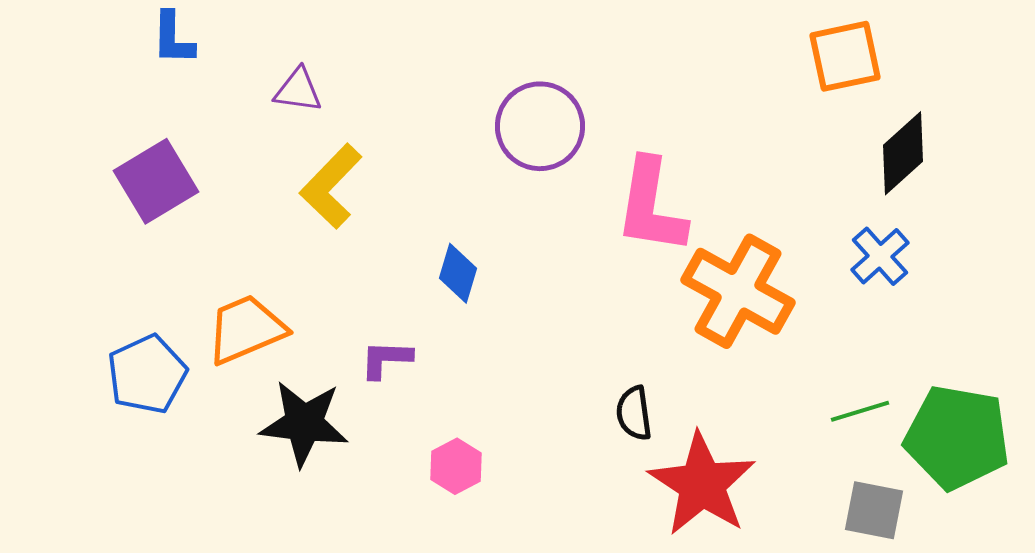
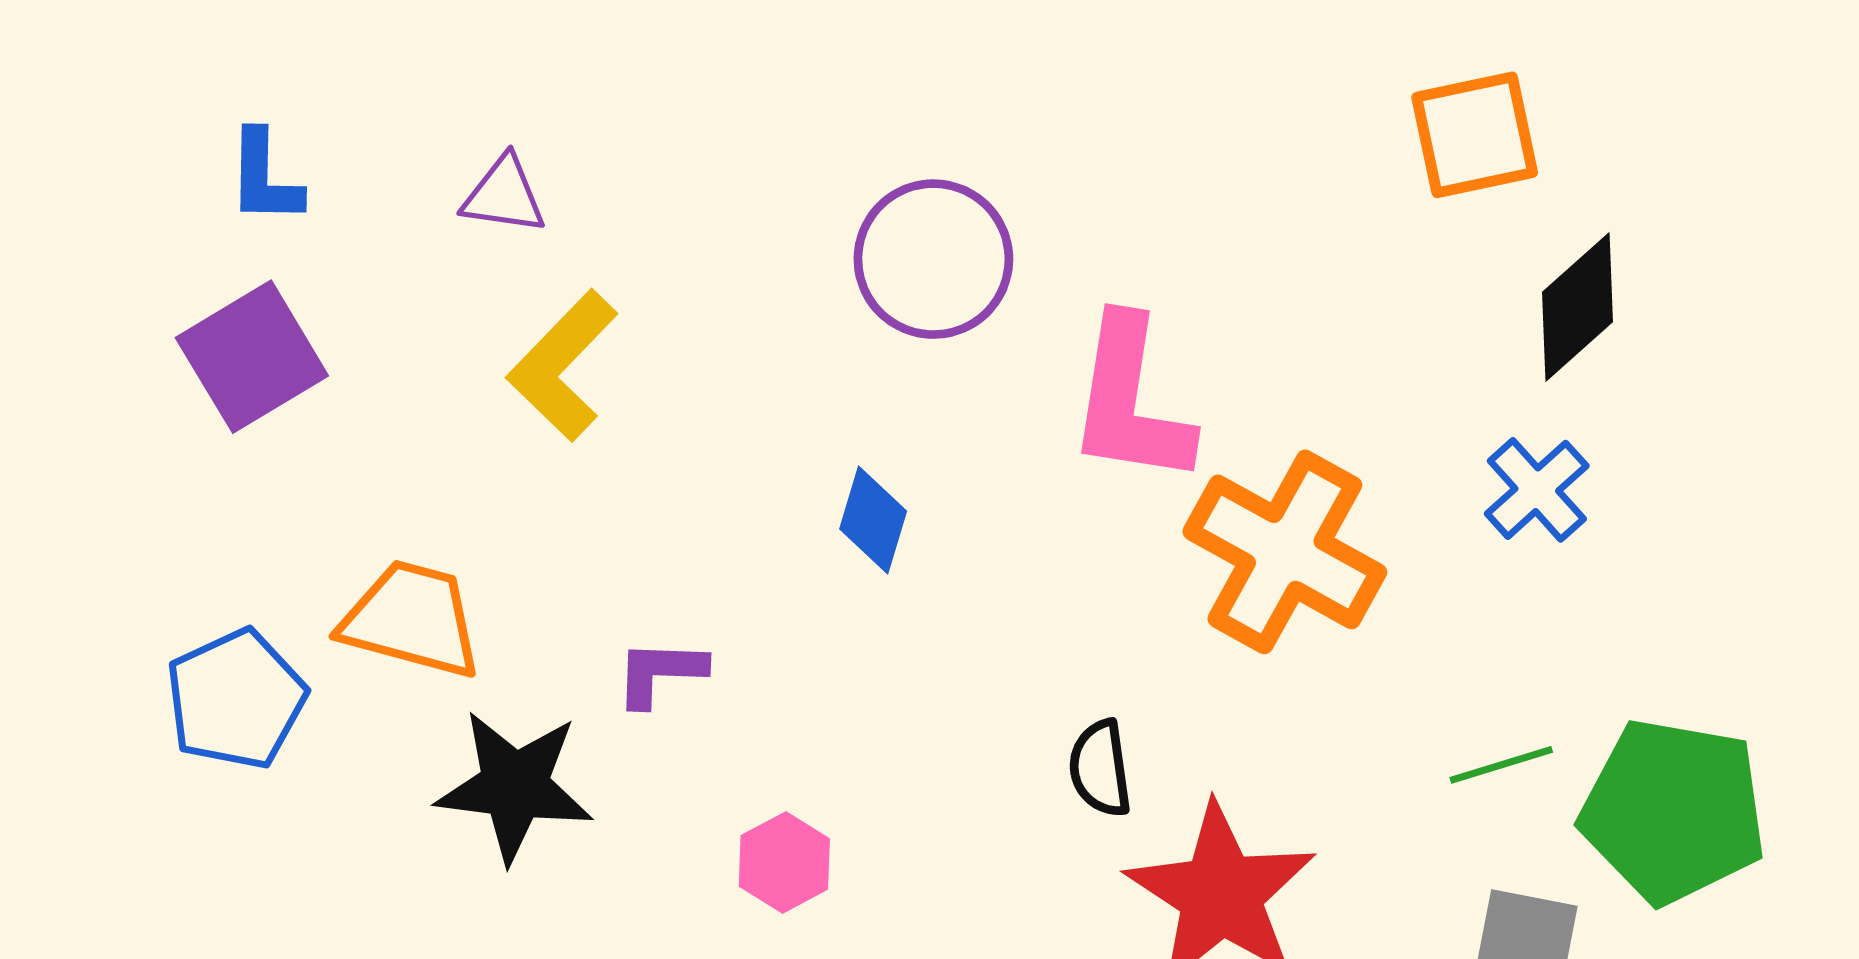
blue L-shape: (173, 38) -> (264, 177), moved
blue diamond: (458, 273) -> (873, 520), moved
orange trapezoid: (246, 329) -> (412, 619), turned 38

